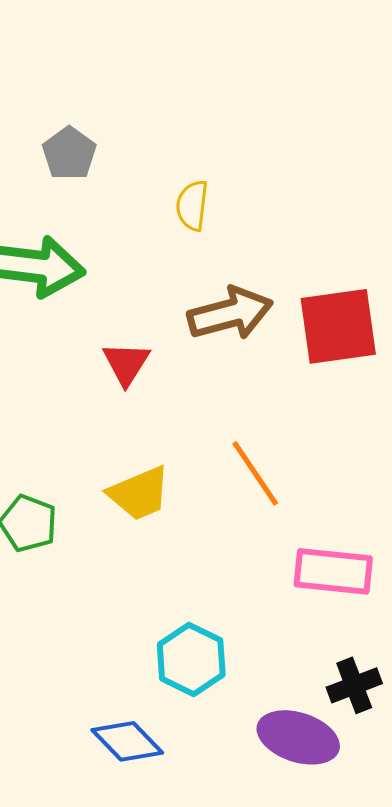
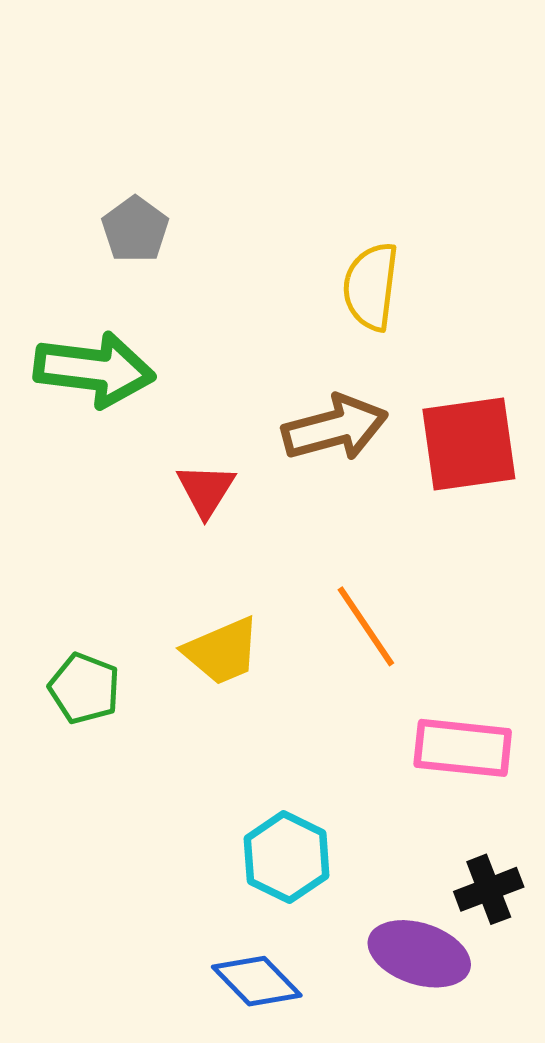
yellow semicircle: (192, 205) -> (371, 287), moved, size x1.4
blue diamond: (127, 741) -> (257, 981), moved

